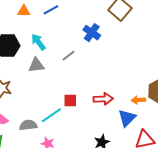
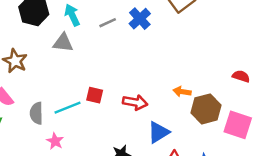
gray line: (69, 56) -> (108, 23), moved
orange arrow: (138, 100) -> (182, 92), moved
gray semicircle: (28, 125) -> (36, 113), turned -96

